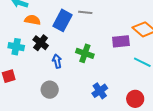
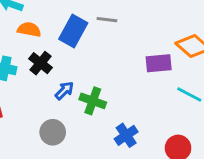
green cross: (85, 53) -> (93, 101), moved
blue arrow: (57, 61) -> (64, 91), turned 56

